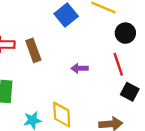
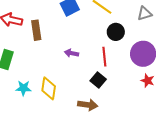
black square: (130, 92) -> (98, 80), moved

